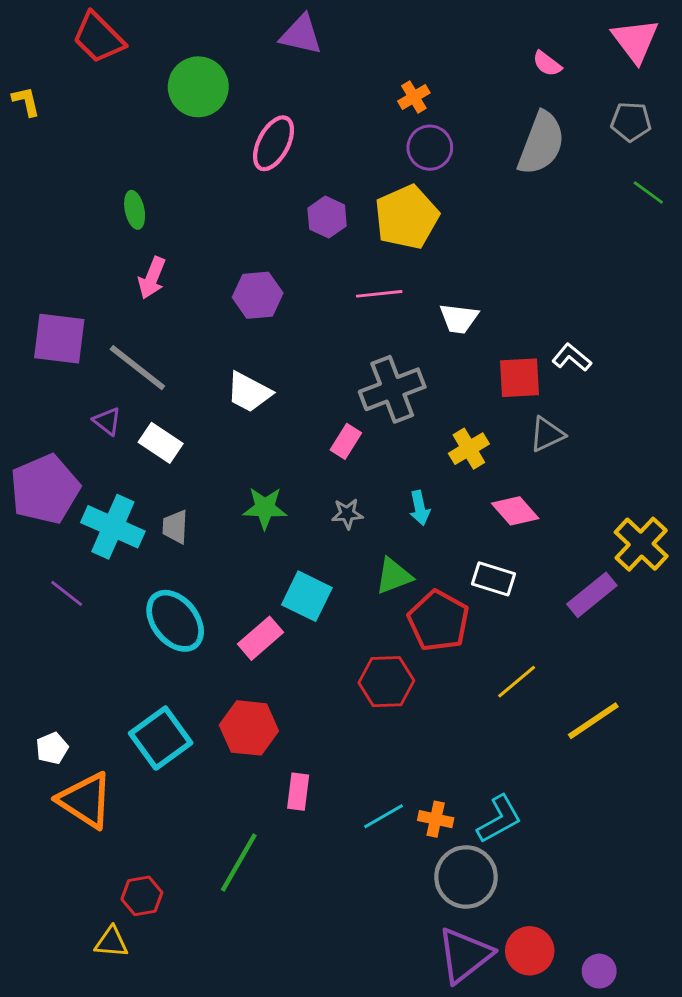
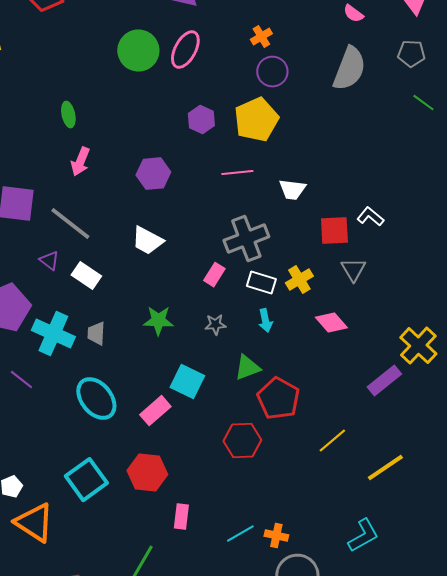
green circle: (198, 87) -> (138, 51), moved
pink ellipse: (274, 143) -> (185, 50), moved
gray triangle: (547, 434) -> (353, 270), turned -36
white rectangle: (493, 579) -> (261, 283), moved
cyan L-shape: (499, 819) -> (363, 536), moved

